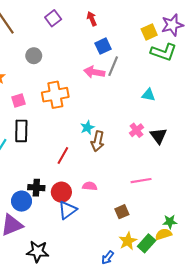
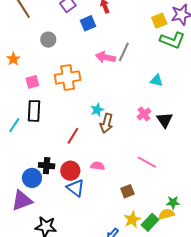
blue square: (103, 46) -> (88, 23), moved
pink line: (141, 181) -> (147, 162), turned 36
blue triangle: (67, 210) -> (76, 188), turned -48

